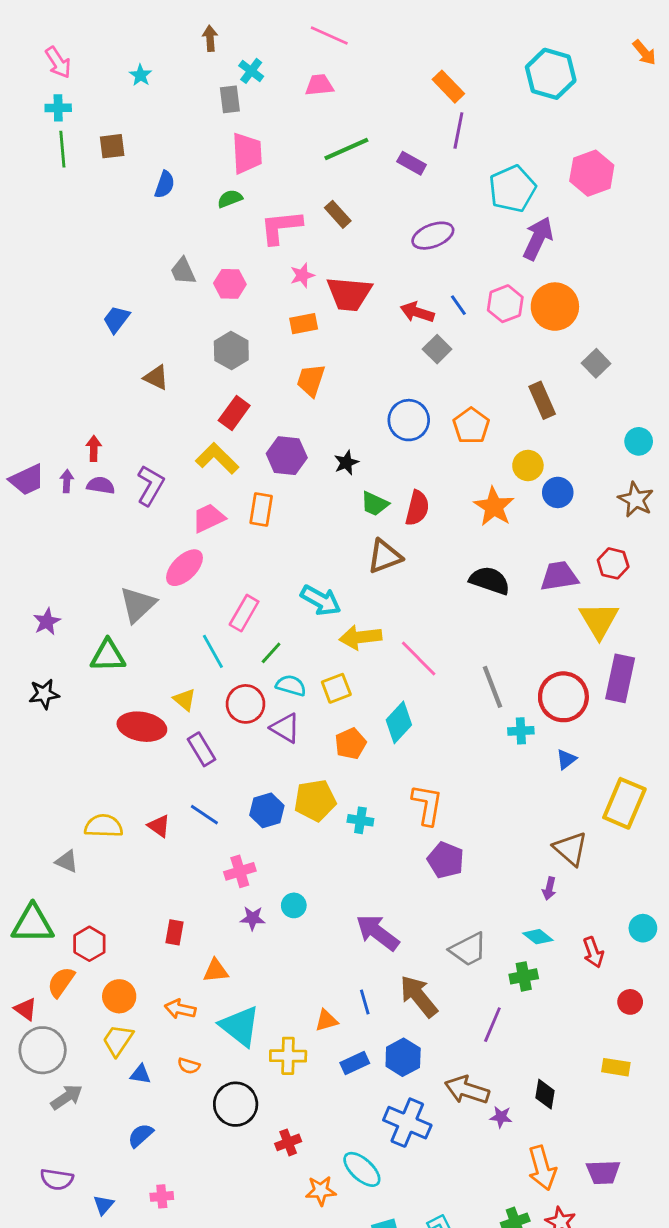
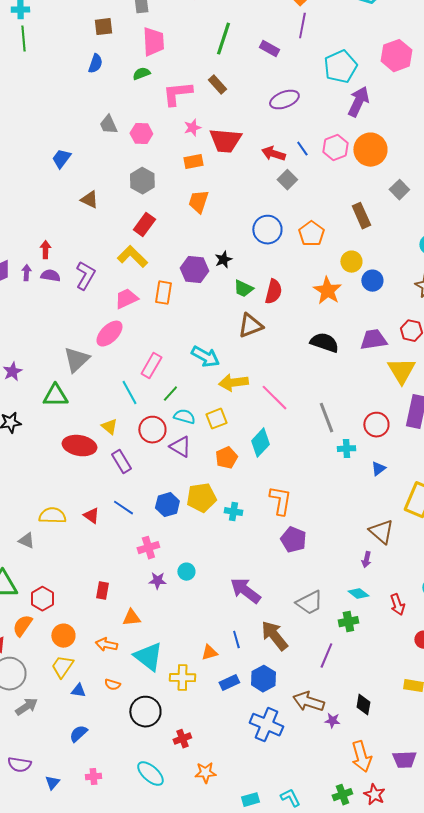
brown square: (112, 146) -> (103, 27), moved
green line: (346, 149) -> (223, 39), turned -48
purple hexagon: (287, 456) -> (194, 270), moved
red circle: (563, 697) -> (376, 425), size x0.7
cyan ellipse: (362, 1169) -> (150, 774), moved

